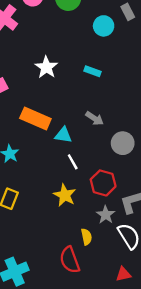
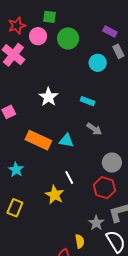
gray arrow: (94, 118) -> (94, 129), moved
cyan triangle: (63, 135) -> (66, 141), moved
red hexagon: (103, 183) -> (104, 188), moved
yellow star: (65, 195) -> (55, 195), moved

